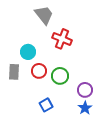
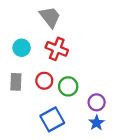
red cross: (62, 39) -> (57, 49), moved
cyan circle: (28, 52) -> (22, 48), moved
blue square: (46, 105) -> (52, 119), size x1.5

